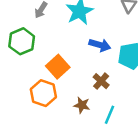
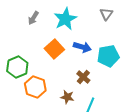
green hexagon: (22, 41) -> (17, 67), moved
orange square: (58, 67) -> (54, 49), moved

